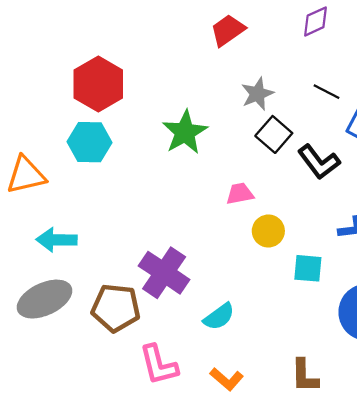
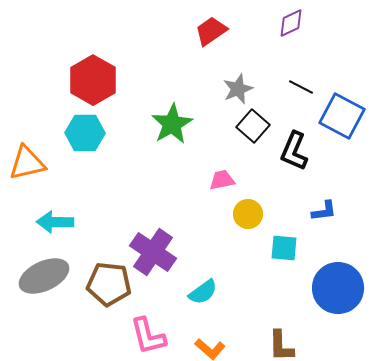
black L-shape: (319, 162) -> (294, 151), turned 60

